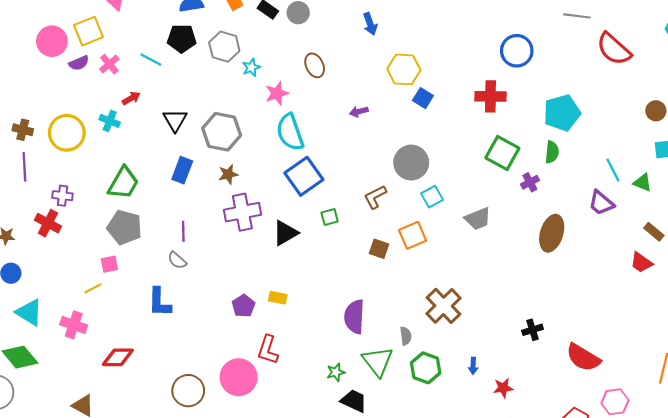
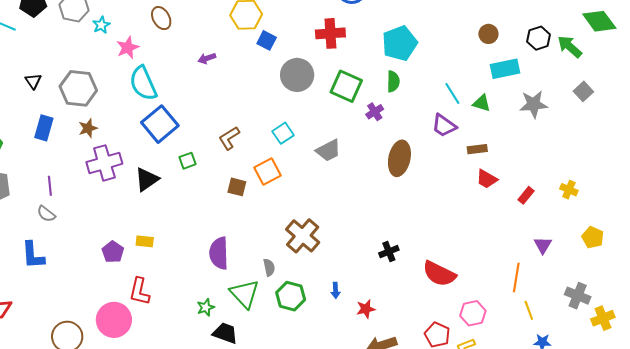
black triangle: (175, 120) -> (33, 81), size x0.7
gray circle: (411, 163) -> (297, 75), moved
brown rectangle: (654, 232) -> (477, 149), moved, turned -42

